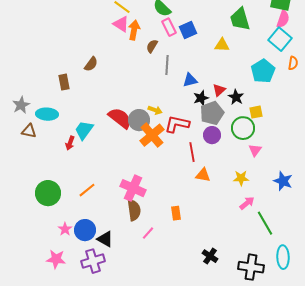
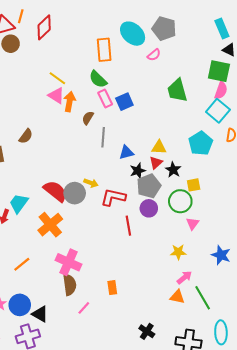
yellow triangle: (222, 45) -> (159, 147), moved
orange cross: (152, 135) -> (50, 225), moved
orange triangle: (203, 175) -> (177, 297), moved

